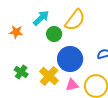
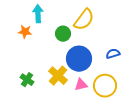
cyan arrow: (41, 18) -> (38, 14), moved, turned -48
green cross: (21, 72) -> (27, 80), moved

